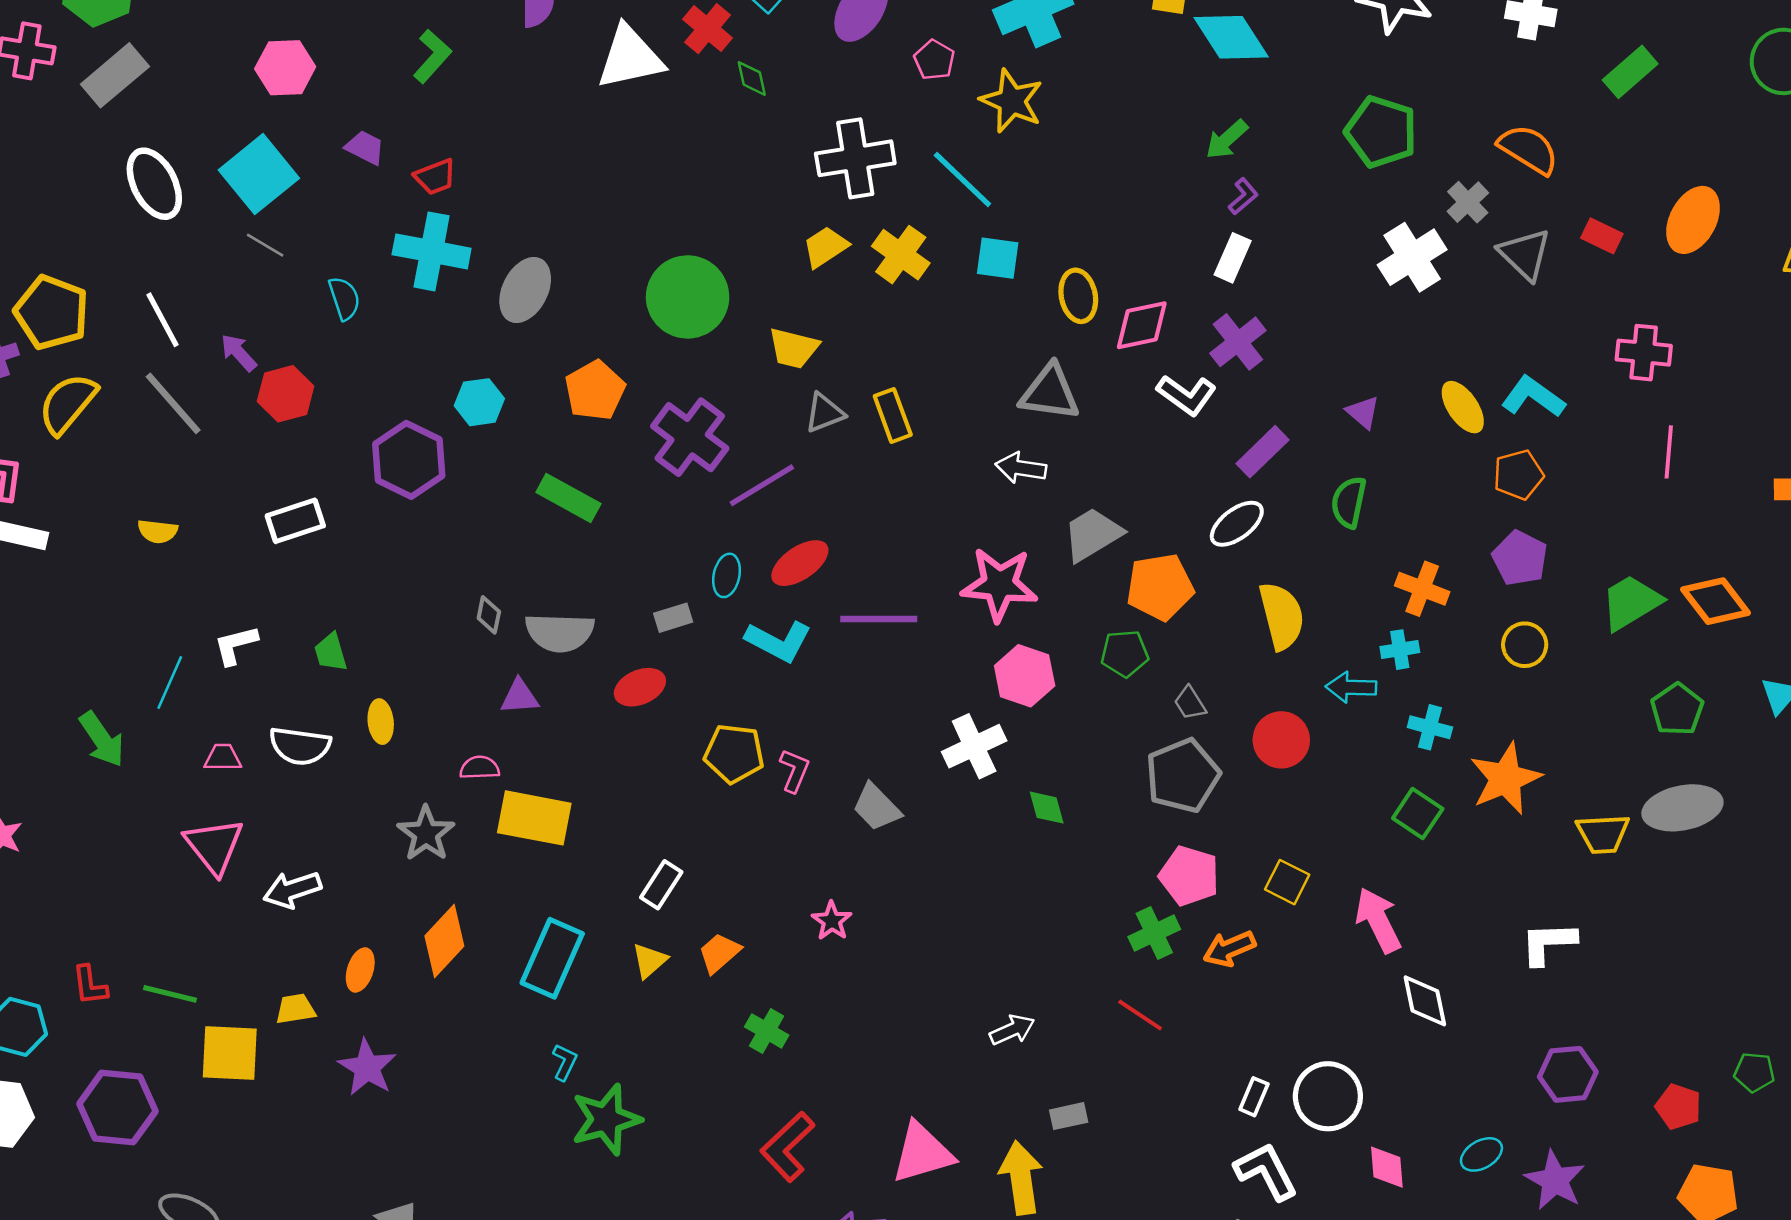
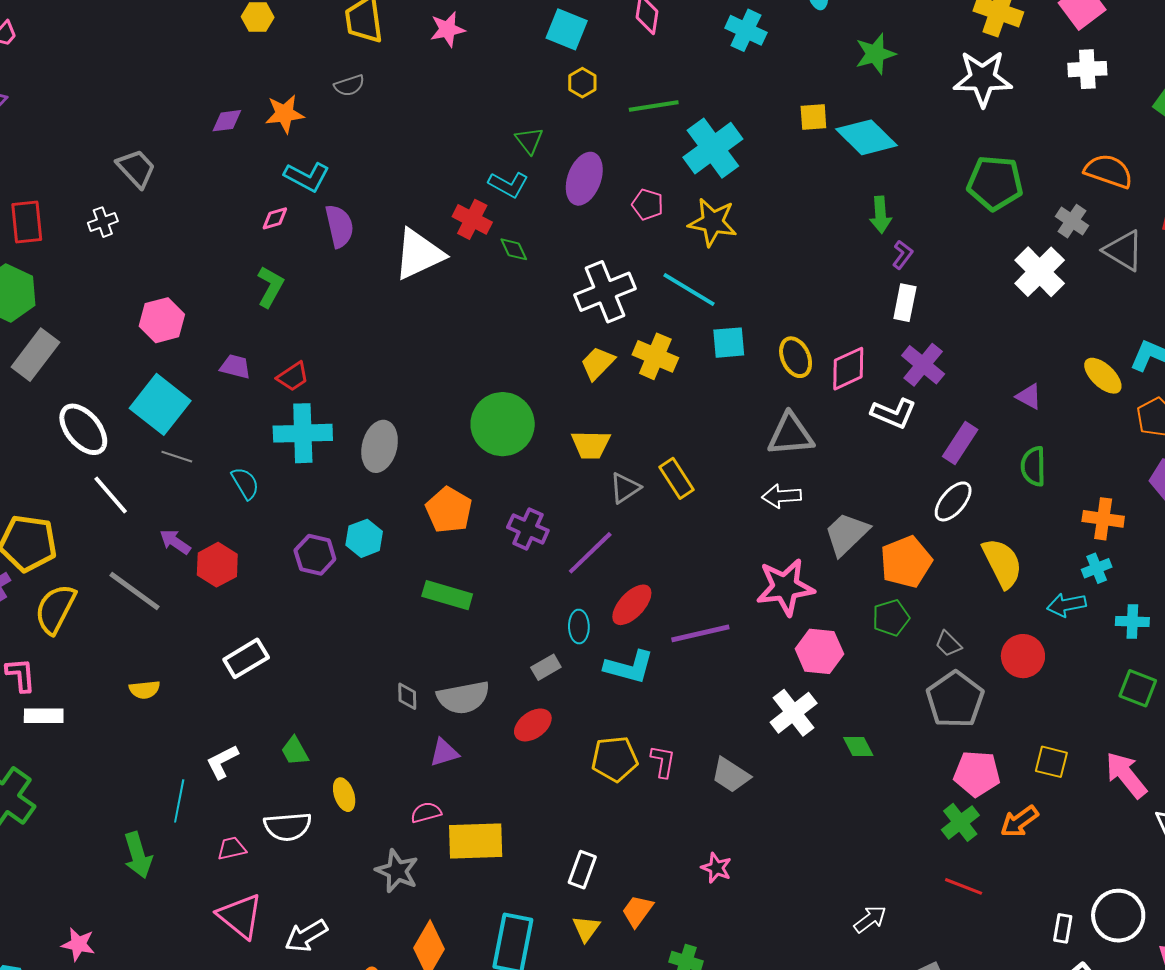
green arrow: (1227, 139) -> (880, 215), turned -39
white line: (162, 320) -> (111, 495), moved
purple cross: (690, 437) -> (528, 529), size x0.7
purple hexagon: (409, 460) -> (315, 555), moved, size x0.7
green arrow: (102, 739) -> (138, 855), turned 30

